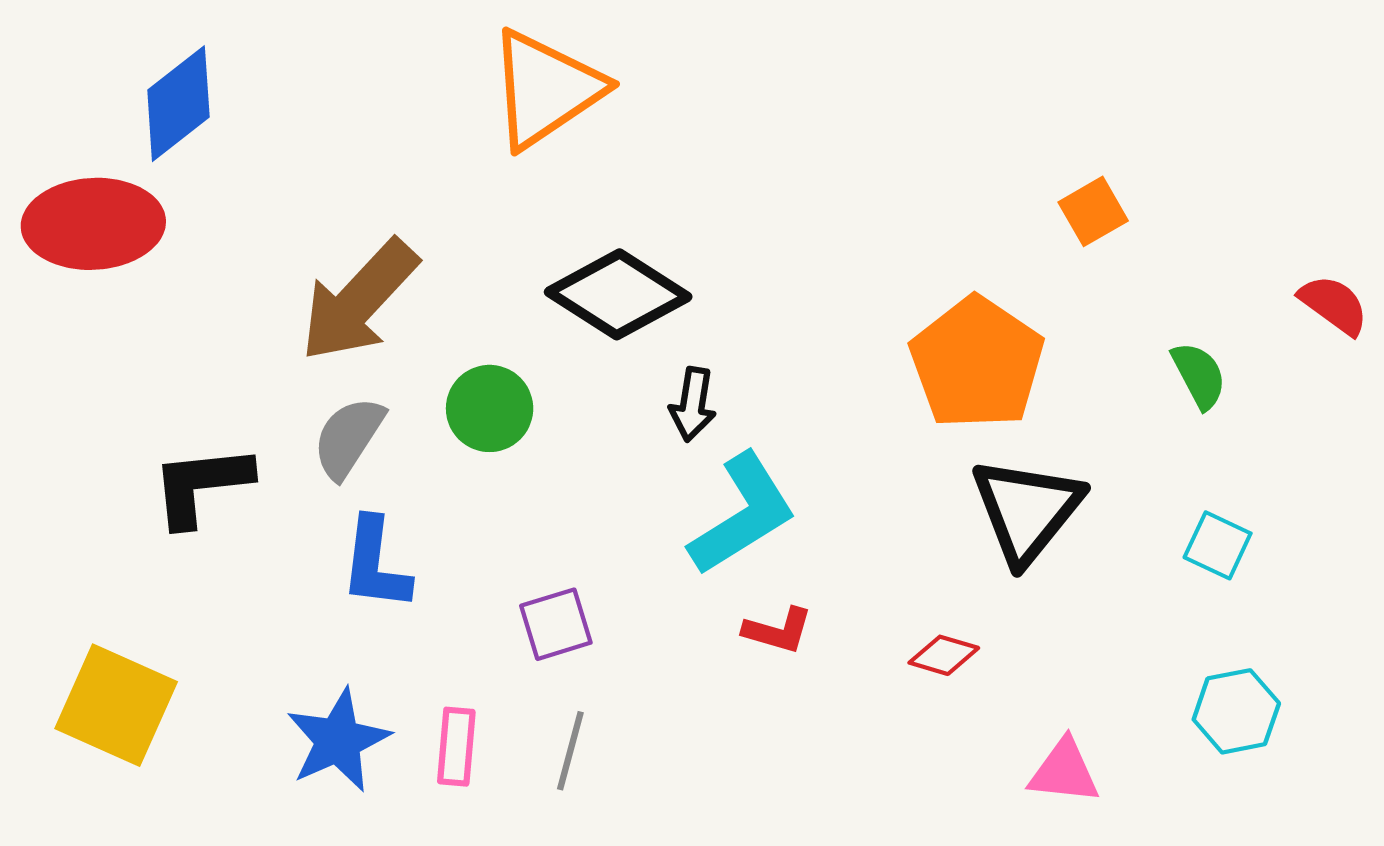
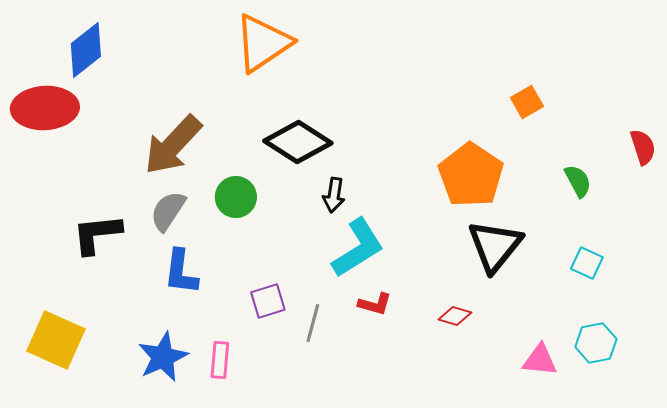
red semicircle: (1334, 305) -> (643, 147), turned 36
gray line: (570, 751) -> (313, 323), moved
pink triangle: (1064, 771) -> (540, 360), moved

